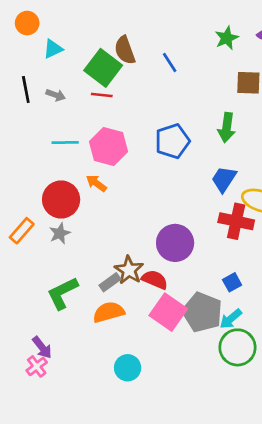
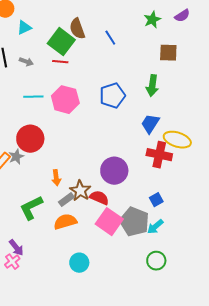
orange arrow: (96, 183) -> (56, 178), moved, turned -133
gray star: (60, 233) -> (16, 157), moved
green circle: (237, 347) -> (156, 261), moved, size x0.7

